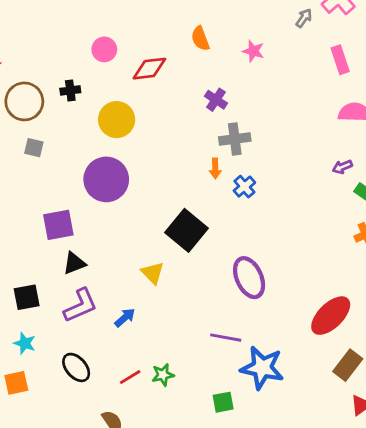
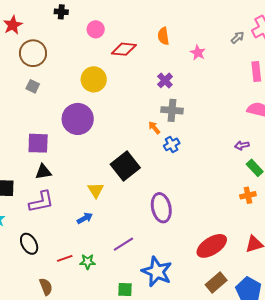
black cross: (70, 90) -> (61, 12), moved
orange arrow: (215, 168) -> (154, 128), turned 128
blue arrow: (125, 318) -> (85, 218), moved
purple line: (226, 338) -> (123, 244), moved, turned -55

